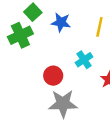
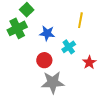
blue star: (61, 22) -> (47, 33), moved

